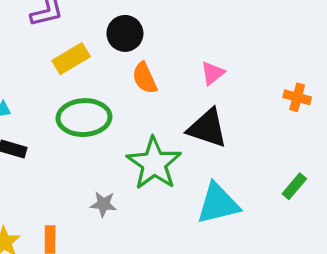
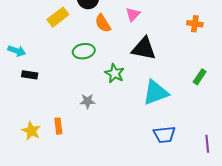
pink triangle: (213, 73) -> (133, 14), moved
green ellipse: (84, 118) -> (84, 51), moved, size x0.7
green star: (154, 163) -> (115, 73), size x0.6

